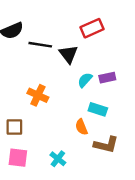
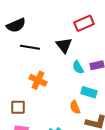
black line: (40, 45) -> (30, 47), moved
cyan semicircle: (85, 80) -> (78, 67), turned -72

